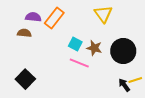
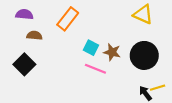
yellow triangle: (103, 14) -> (143, 14), moved, turned -30
purple semicircle: (33, 17) -> (24, 14), moved
black square: (25, 79) -> (24, 64), moved

